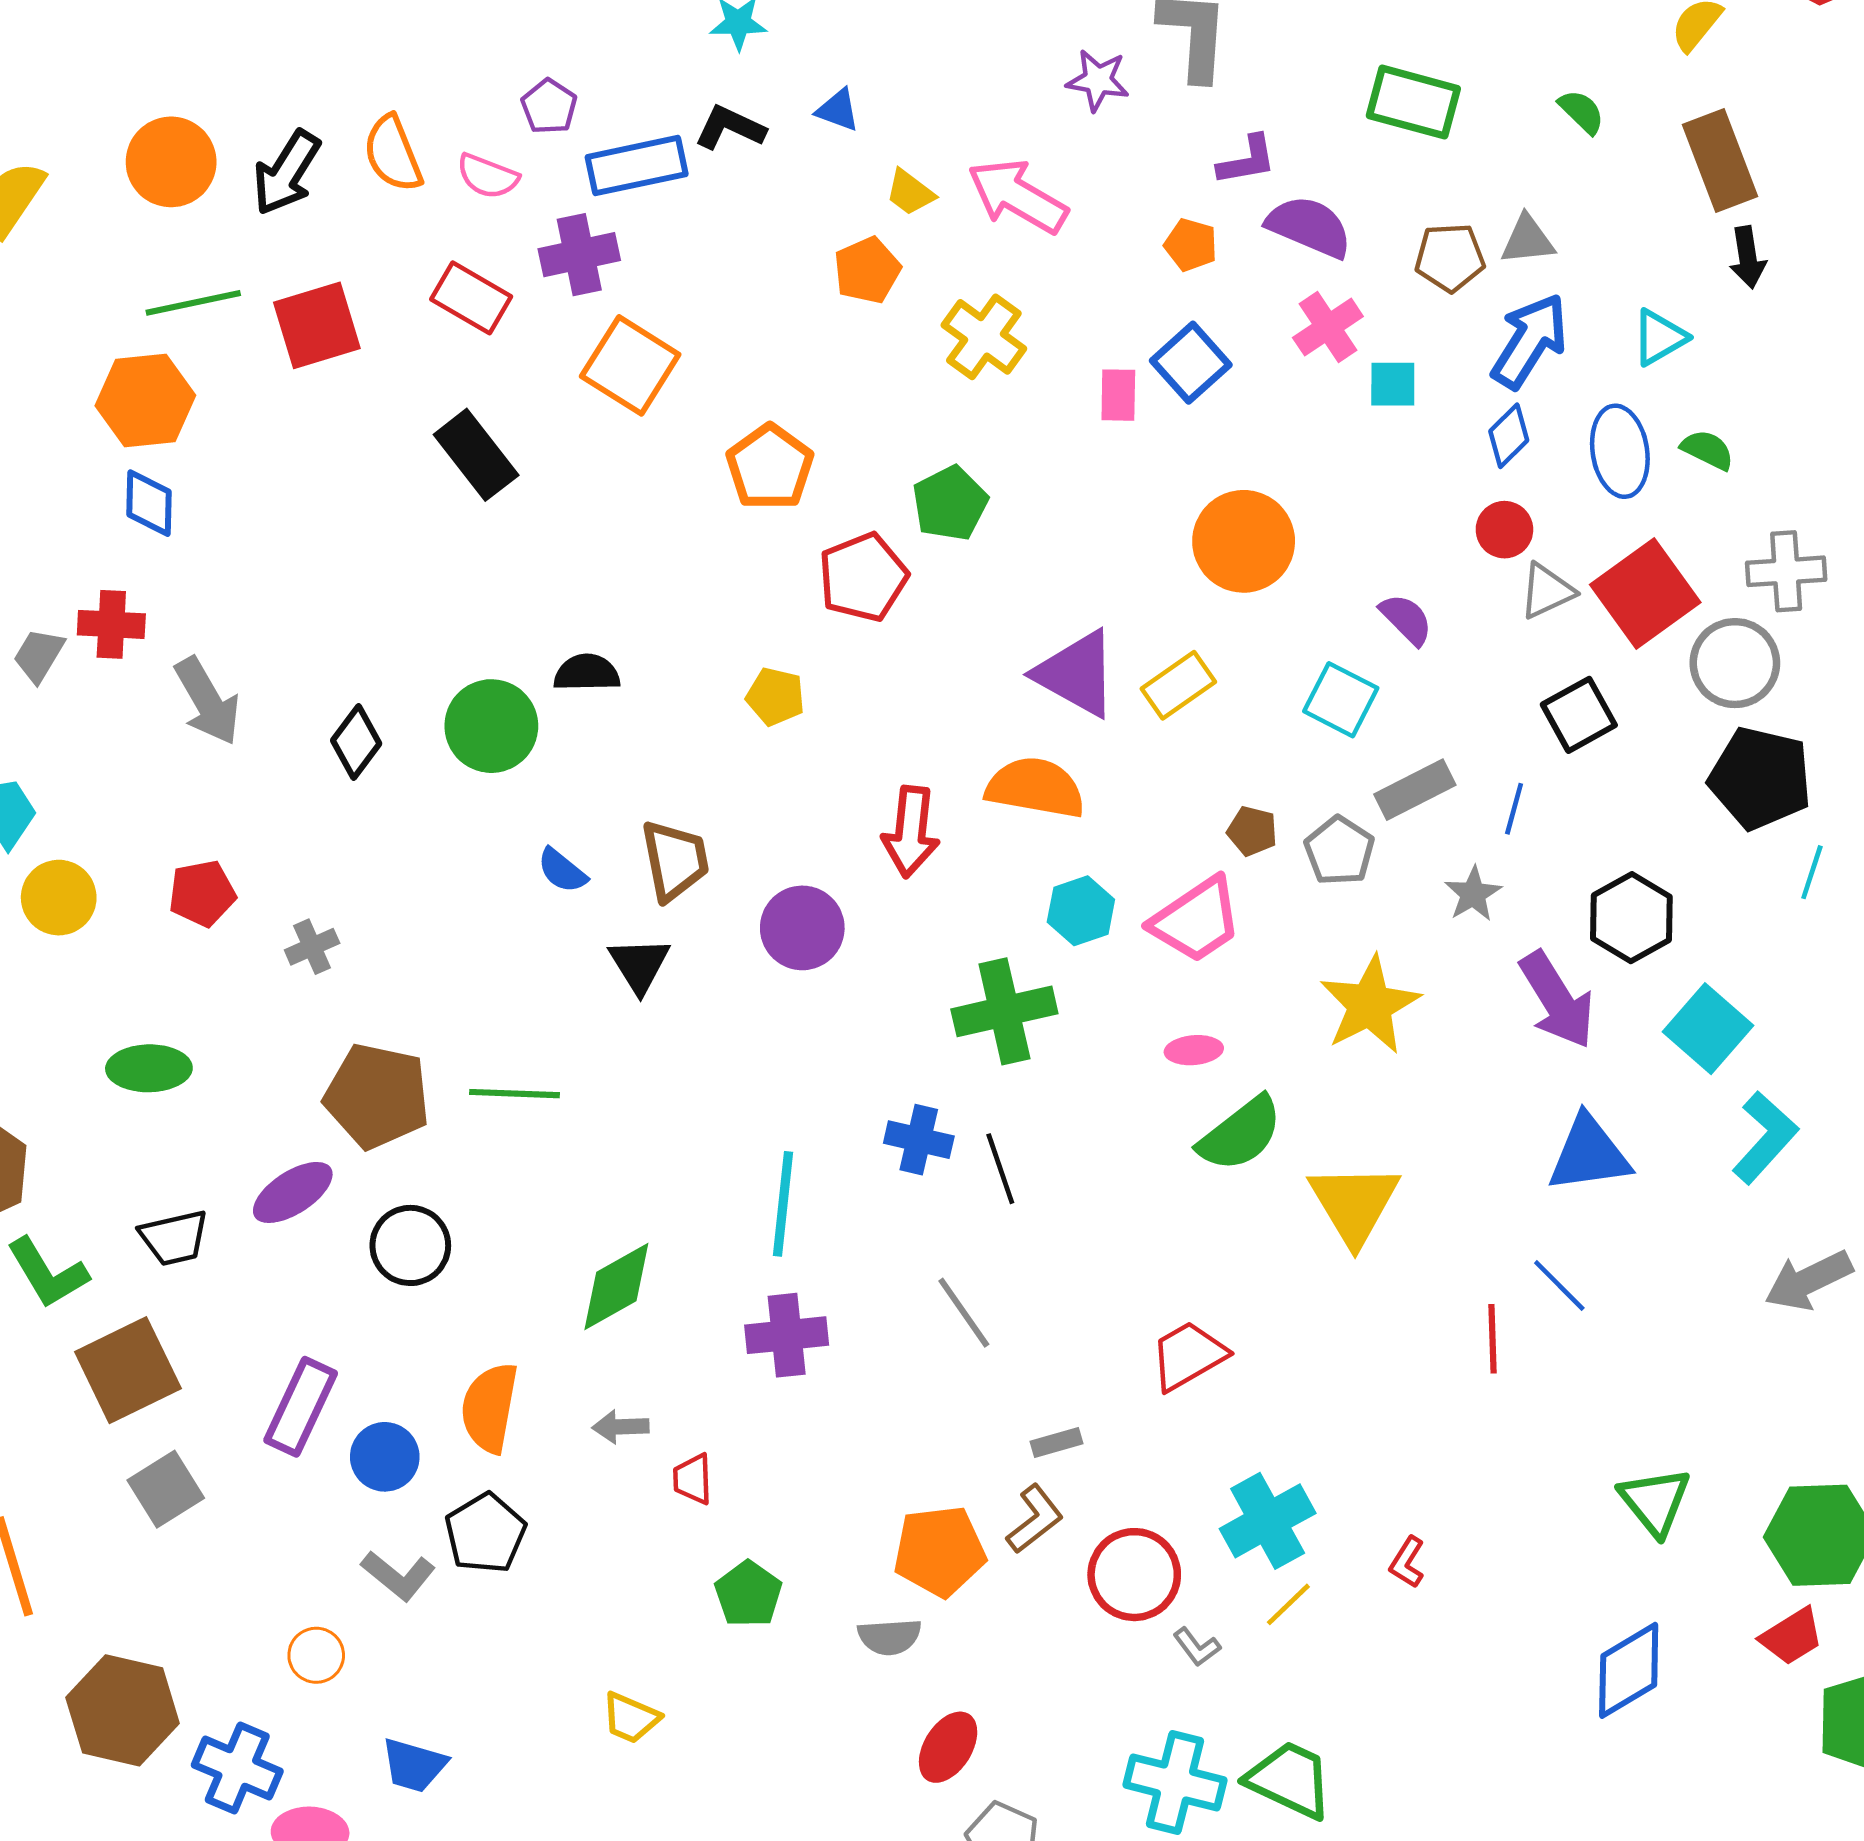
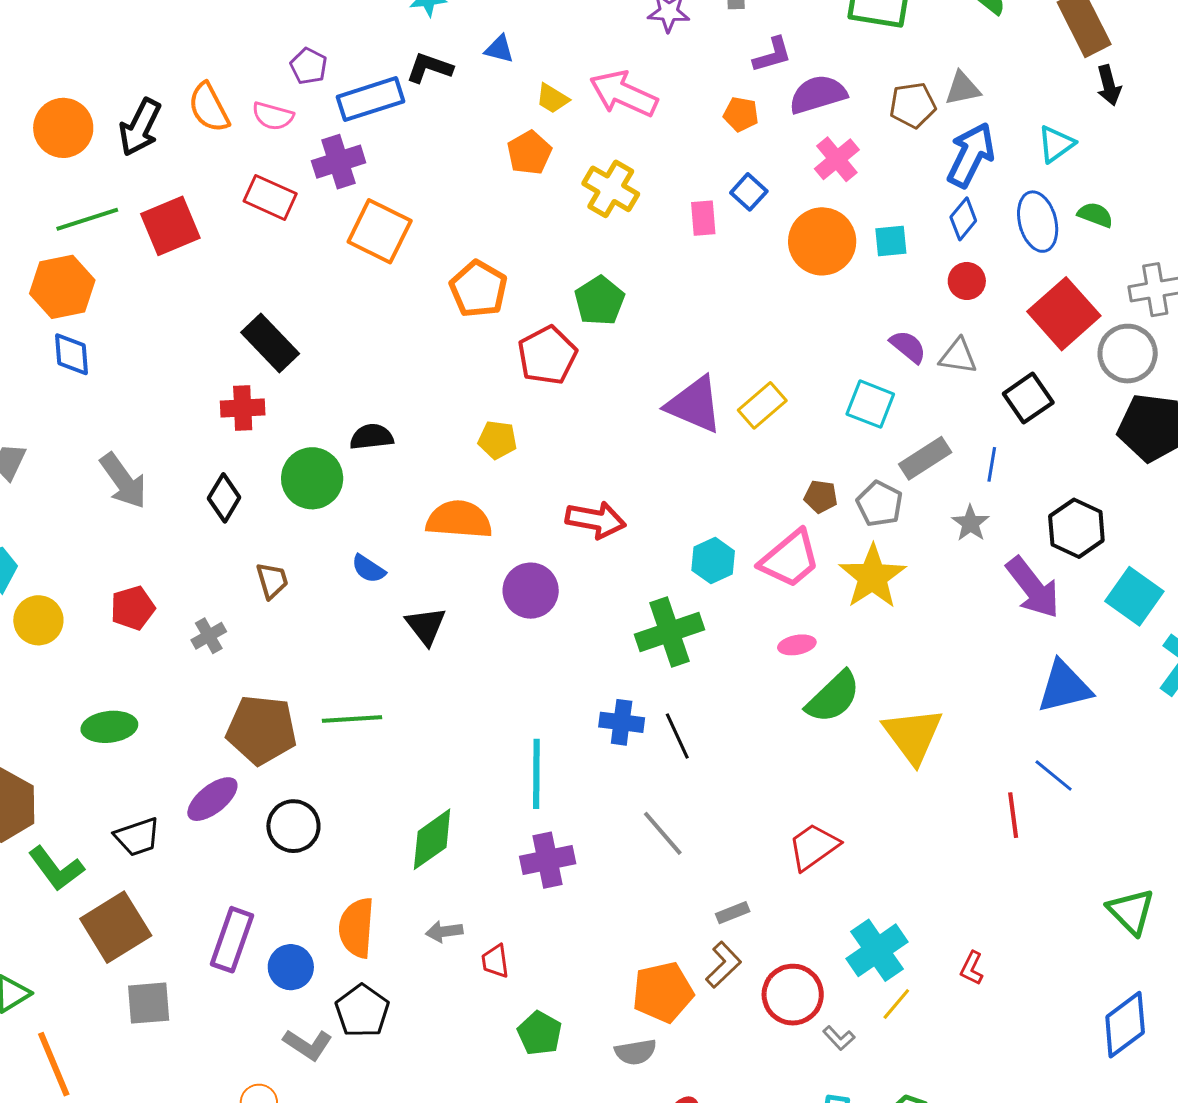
purple semicircle: (1309, 227) -> (818, 94), turned -34
blue square: (1191, 363) -> (749, 192), size x0.7
cyan square: (1393, 384) -> (891, 241), moved
black rectangle: (476, 455) -> (270, 343), moved
orange circle: (1244, 541) -> (822, 241), moved
gray triangle: (1547, 591) -> (958, 356), moved, turned 39
red cross: (111, 624) -> (243, 408), moved
orange semicircle: (1035, 788) -> (459, 520), moved
red arrow: (911, 832) -> (596, 520), turned -80
brown trapezoid: (675, 860) -> (272, 581), moved, size x0.7
yellow star: (1370, 1005) -> (872, 577), moved
gray square: (166, 1489) -> (149, 1003), turned 33

